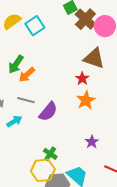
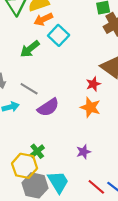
cyan square: (35, 26) -> (59, 35), moved, turned -30
orange arrow: (27, 75) -> (43, 19), moved
orange star: (86, 100) -> (90, 107), turned 30

